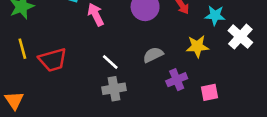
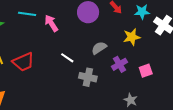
gray cross: (114, 89) -> (88, 77), moved, turned 30

